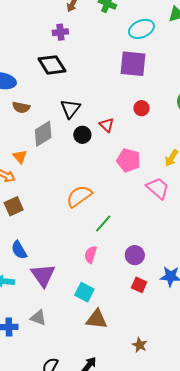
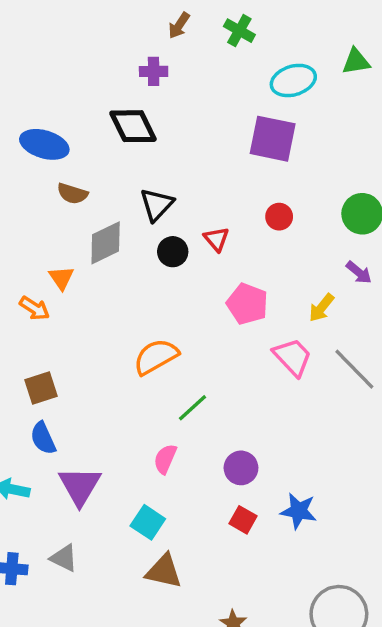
brown square: (14, 206) -> (41, 388), moved

